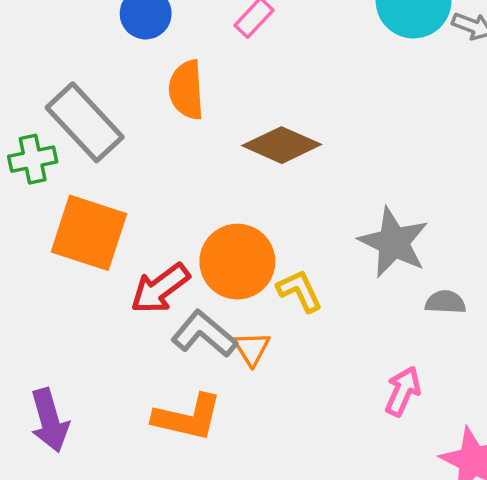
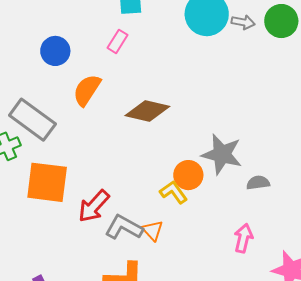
orange semicircle: (186, 90) -> (87, 90), turned 48
orange circle: (237, 262) -> (188, 175), moved, size x0.7

